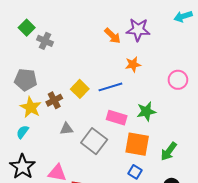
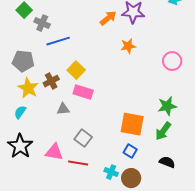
orange arrow: (112, 36) -> (108, 18), turned -84
blue line: (110, 87) -> (58, 41), moved
green star: (146, 111) -> (167, 106), moved
pink rectangle: (117, 118) -> (83, 92), moved
gray square: (94, 141) -> (83, 138), moved, size x0.7

